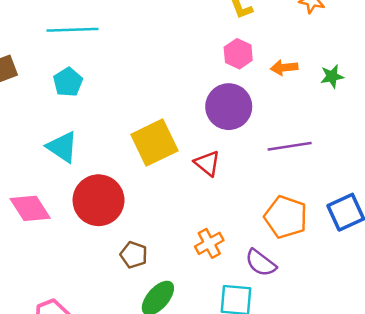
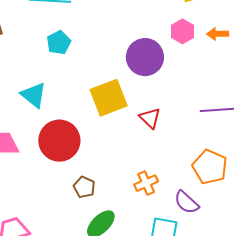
orange arrow: (284, 68) -> (218, 34), moved
cyan pentagon: (68, 82) -> (59, 43), moved
purple circle: (229, 107) -> (145, 57), moved

